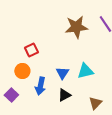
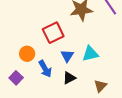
red square: (31, 50) -> (53, 33), moved, size x1.5
blue arrow: (40, 86) -> (45, 69), turned -42

